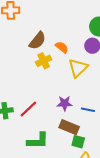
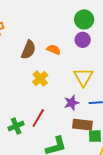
yellow cross: (44, 61) -> (40, 79), moved
yellow triangle: (78, 68) -> (83, 77), moved

